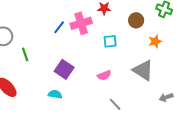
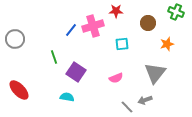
green line: (25, 54) -> (54, 57), moved
gray triangle: (143, 70) -> (155, 73), turned 35
gray arrow: (166, 97) -> (145, 100), moved

